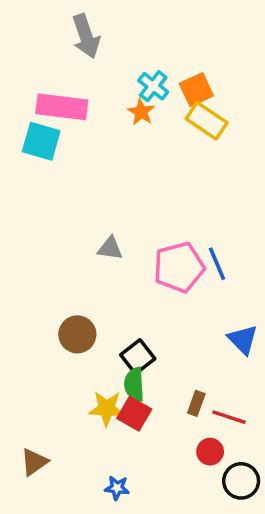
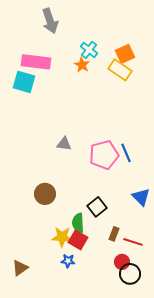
orange square: (196, 90) -> (125, 54), moved
black square: (138, 357) -> (97, 207), moved
black circle: (241, 481) -> (130, 274), moved
blue star: (117, 488) -> (68, 261), moved

